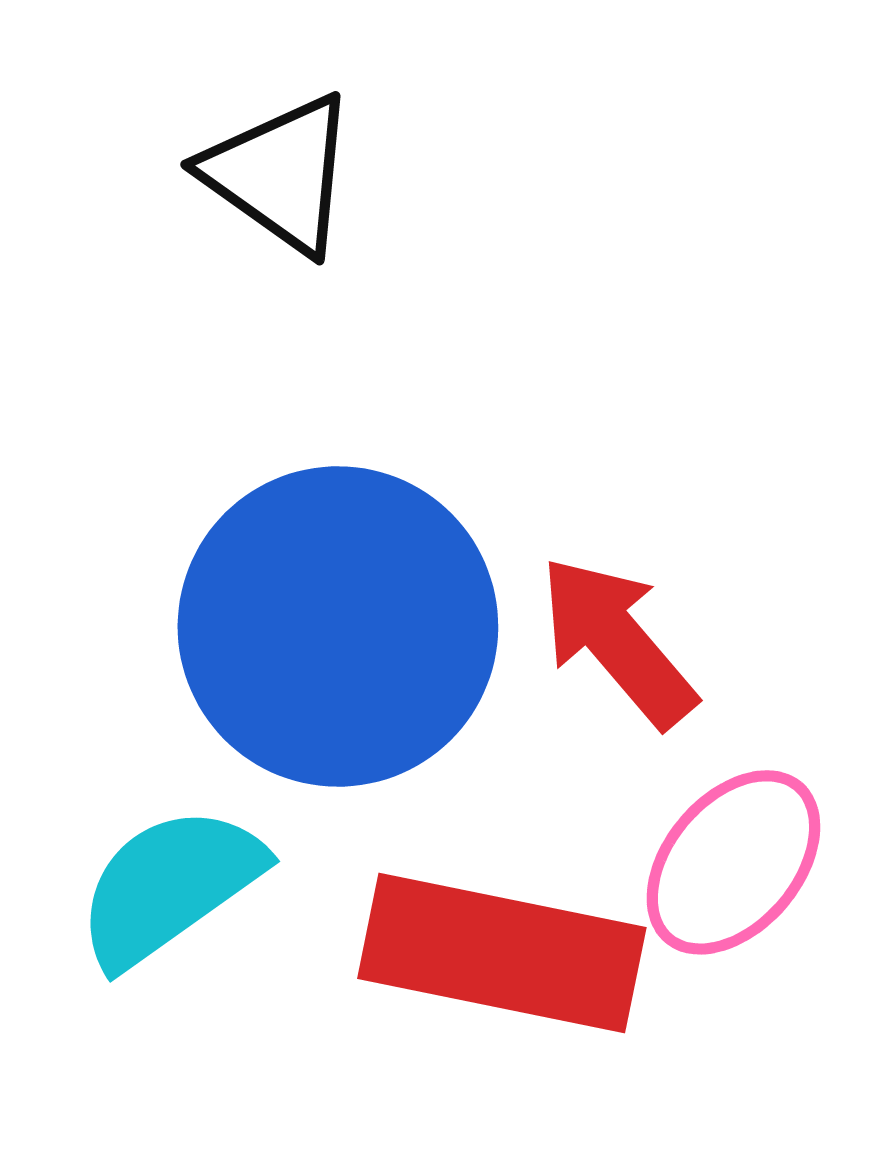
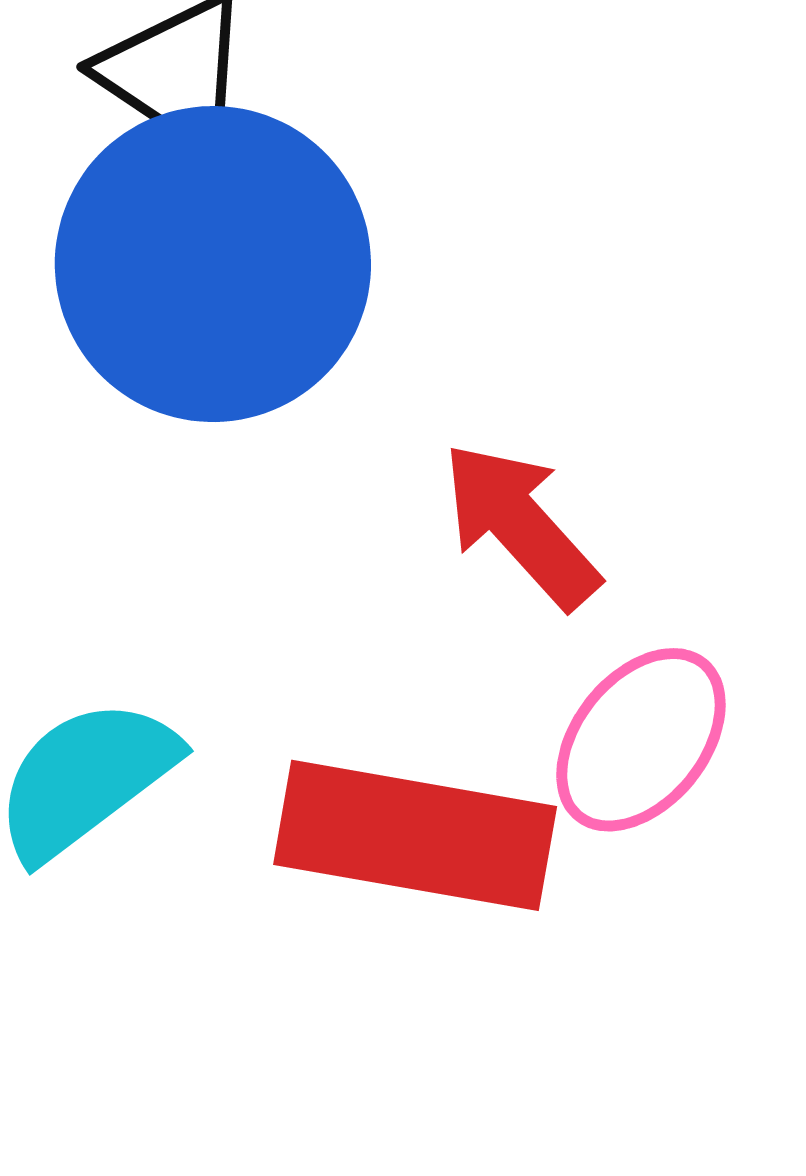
blue circle: (338, 626) -> (213, 264), moved

